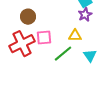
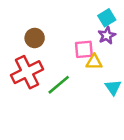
pink square: (44, 38) -> (84, 49), moved
green line: (63, 54) -> (59, 85), moved

